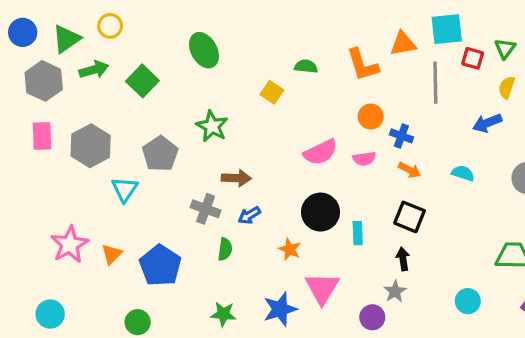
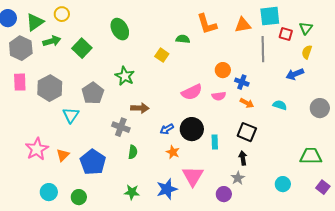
orange L-shape: (363, 65) -> (207, 24), moved
blue arrow: (249, 215) -> (167, 129), moved
cyan circle: (50, 314) -> (49, 192), moved

